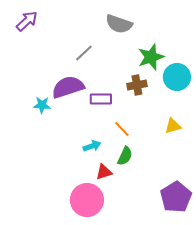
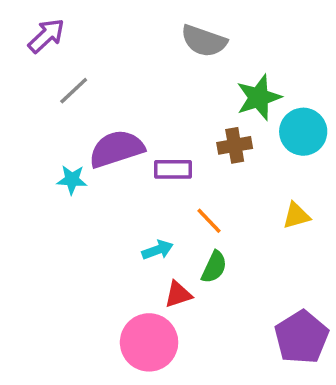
gray line: (84, 53) -> (74, 91), moved

